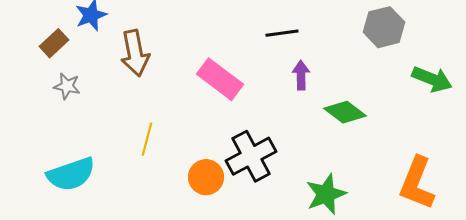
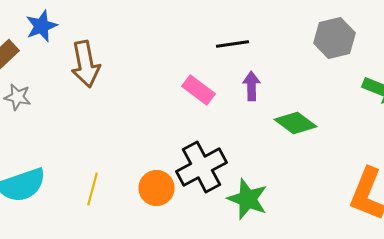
pink rectangle: (220, 79) -> (199, 90), moved, size x0.7
yellow line: (147, 139) -> (93, 189), moved
green star: (326, 194) -> (248, 199), moved, turned -30

